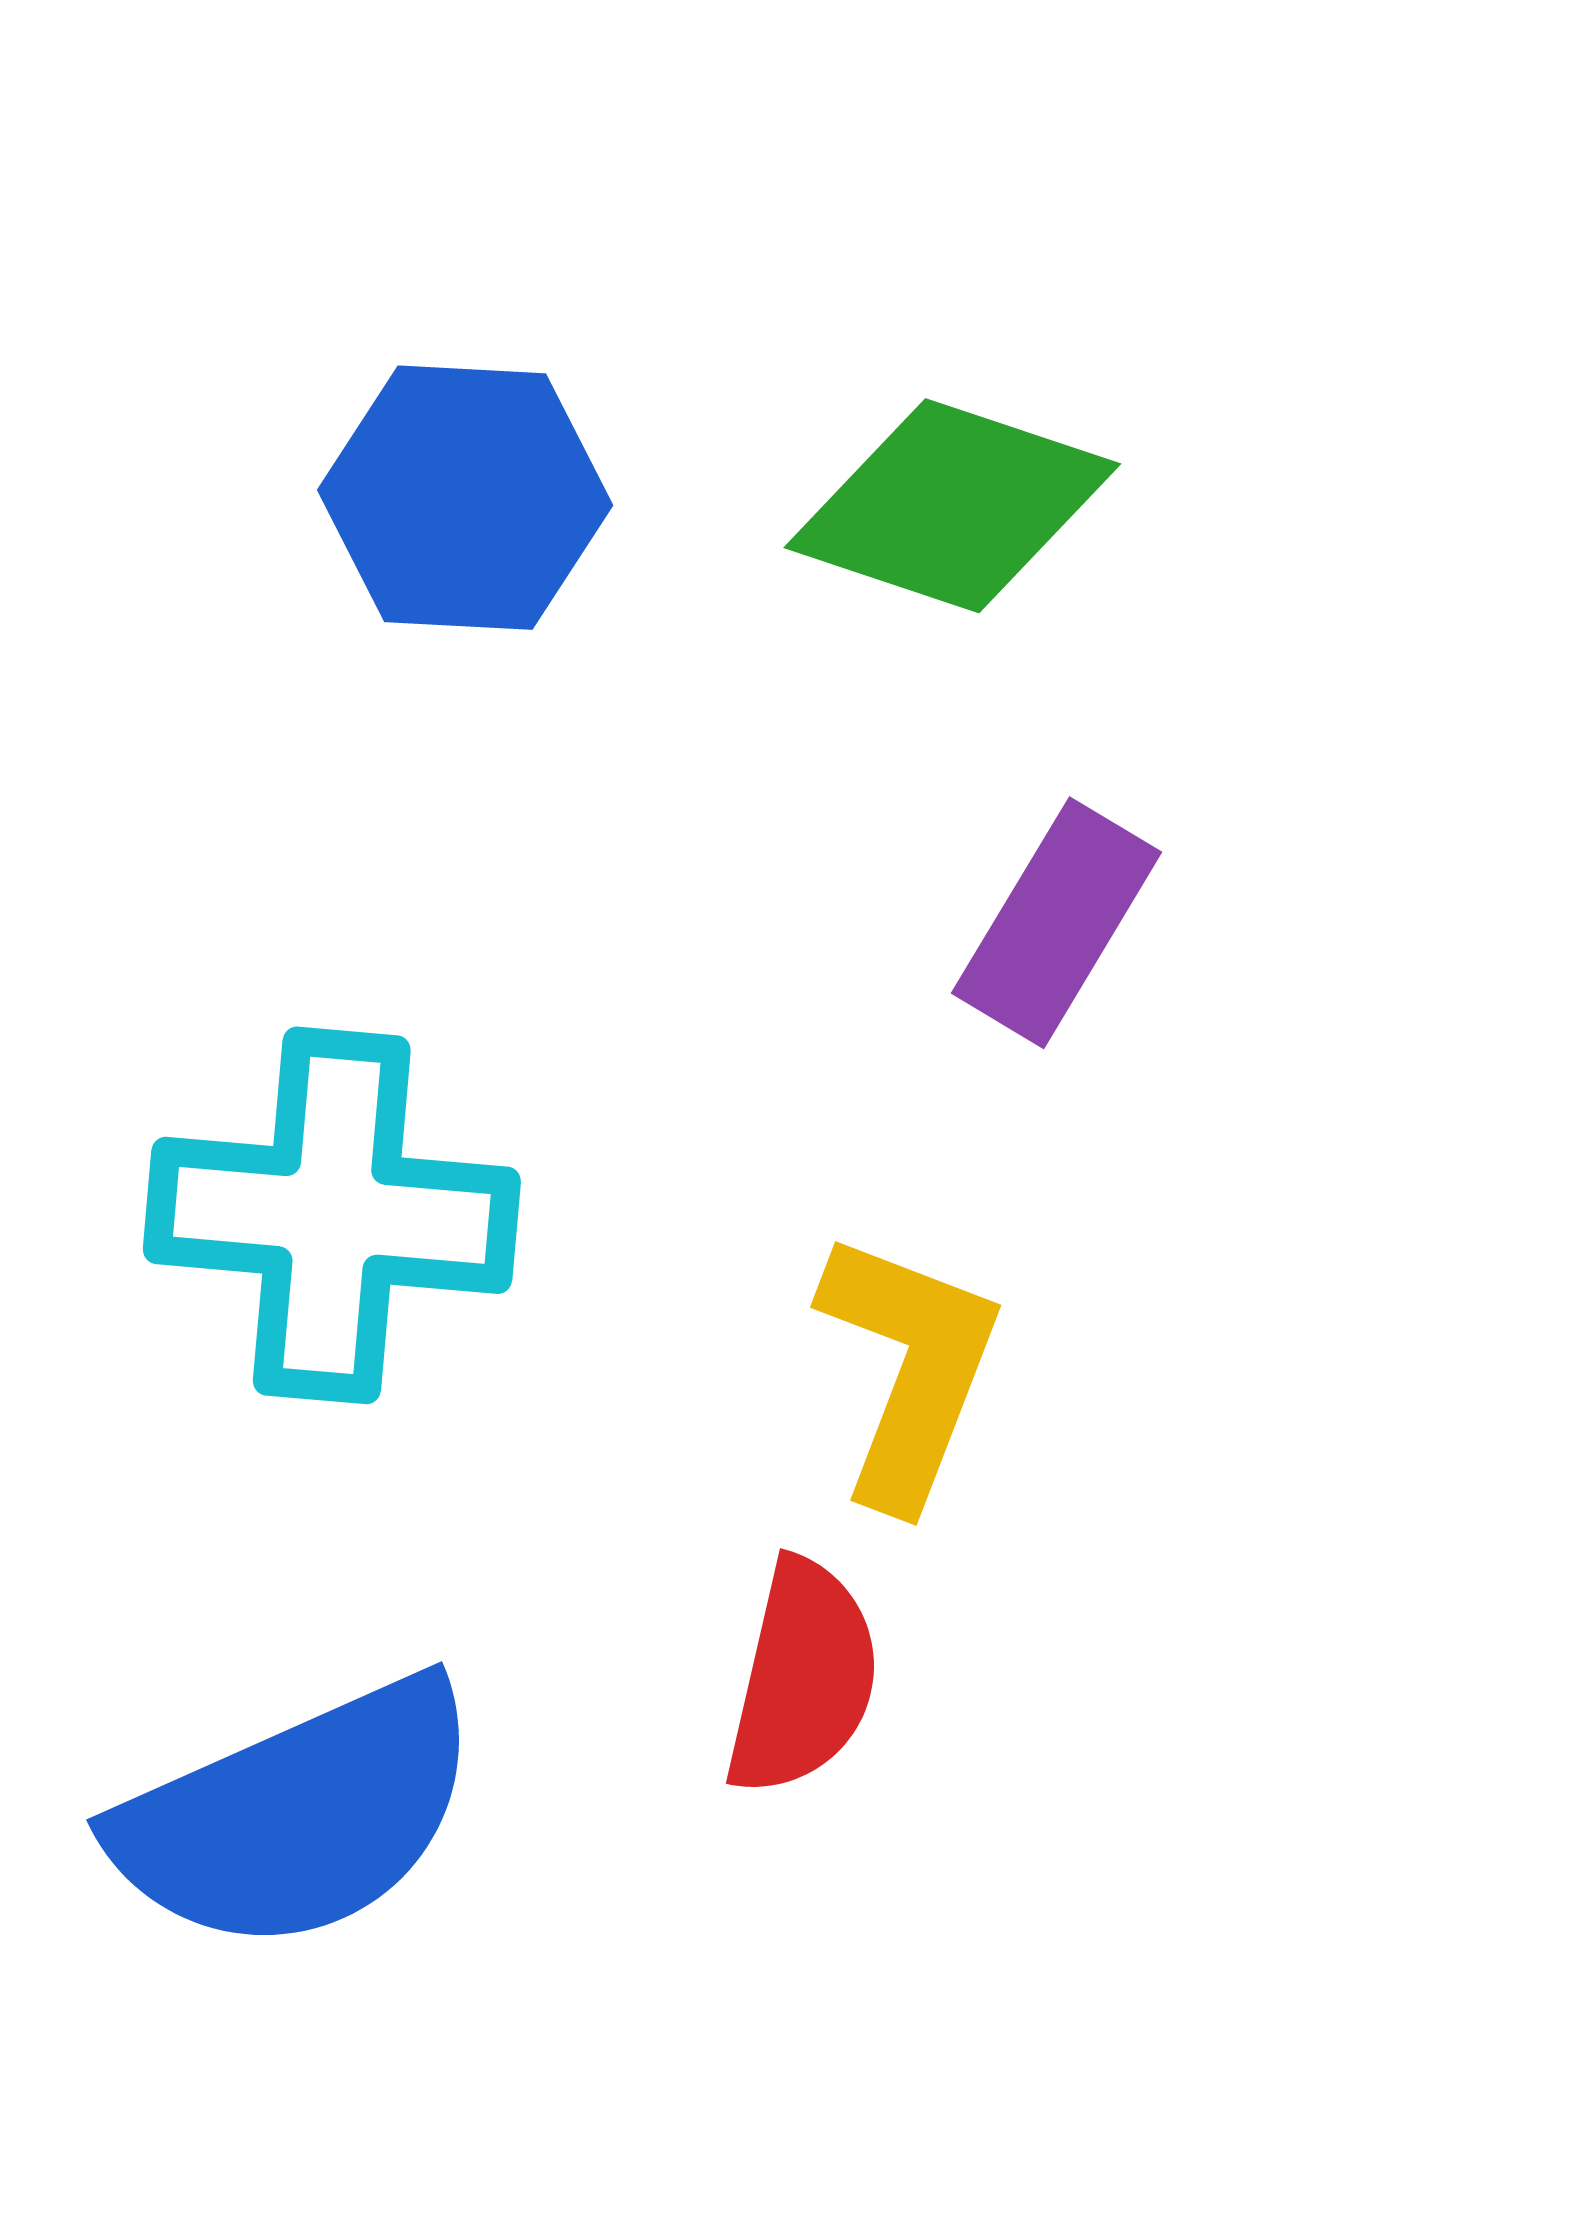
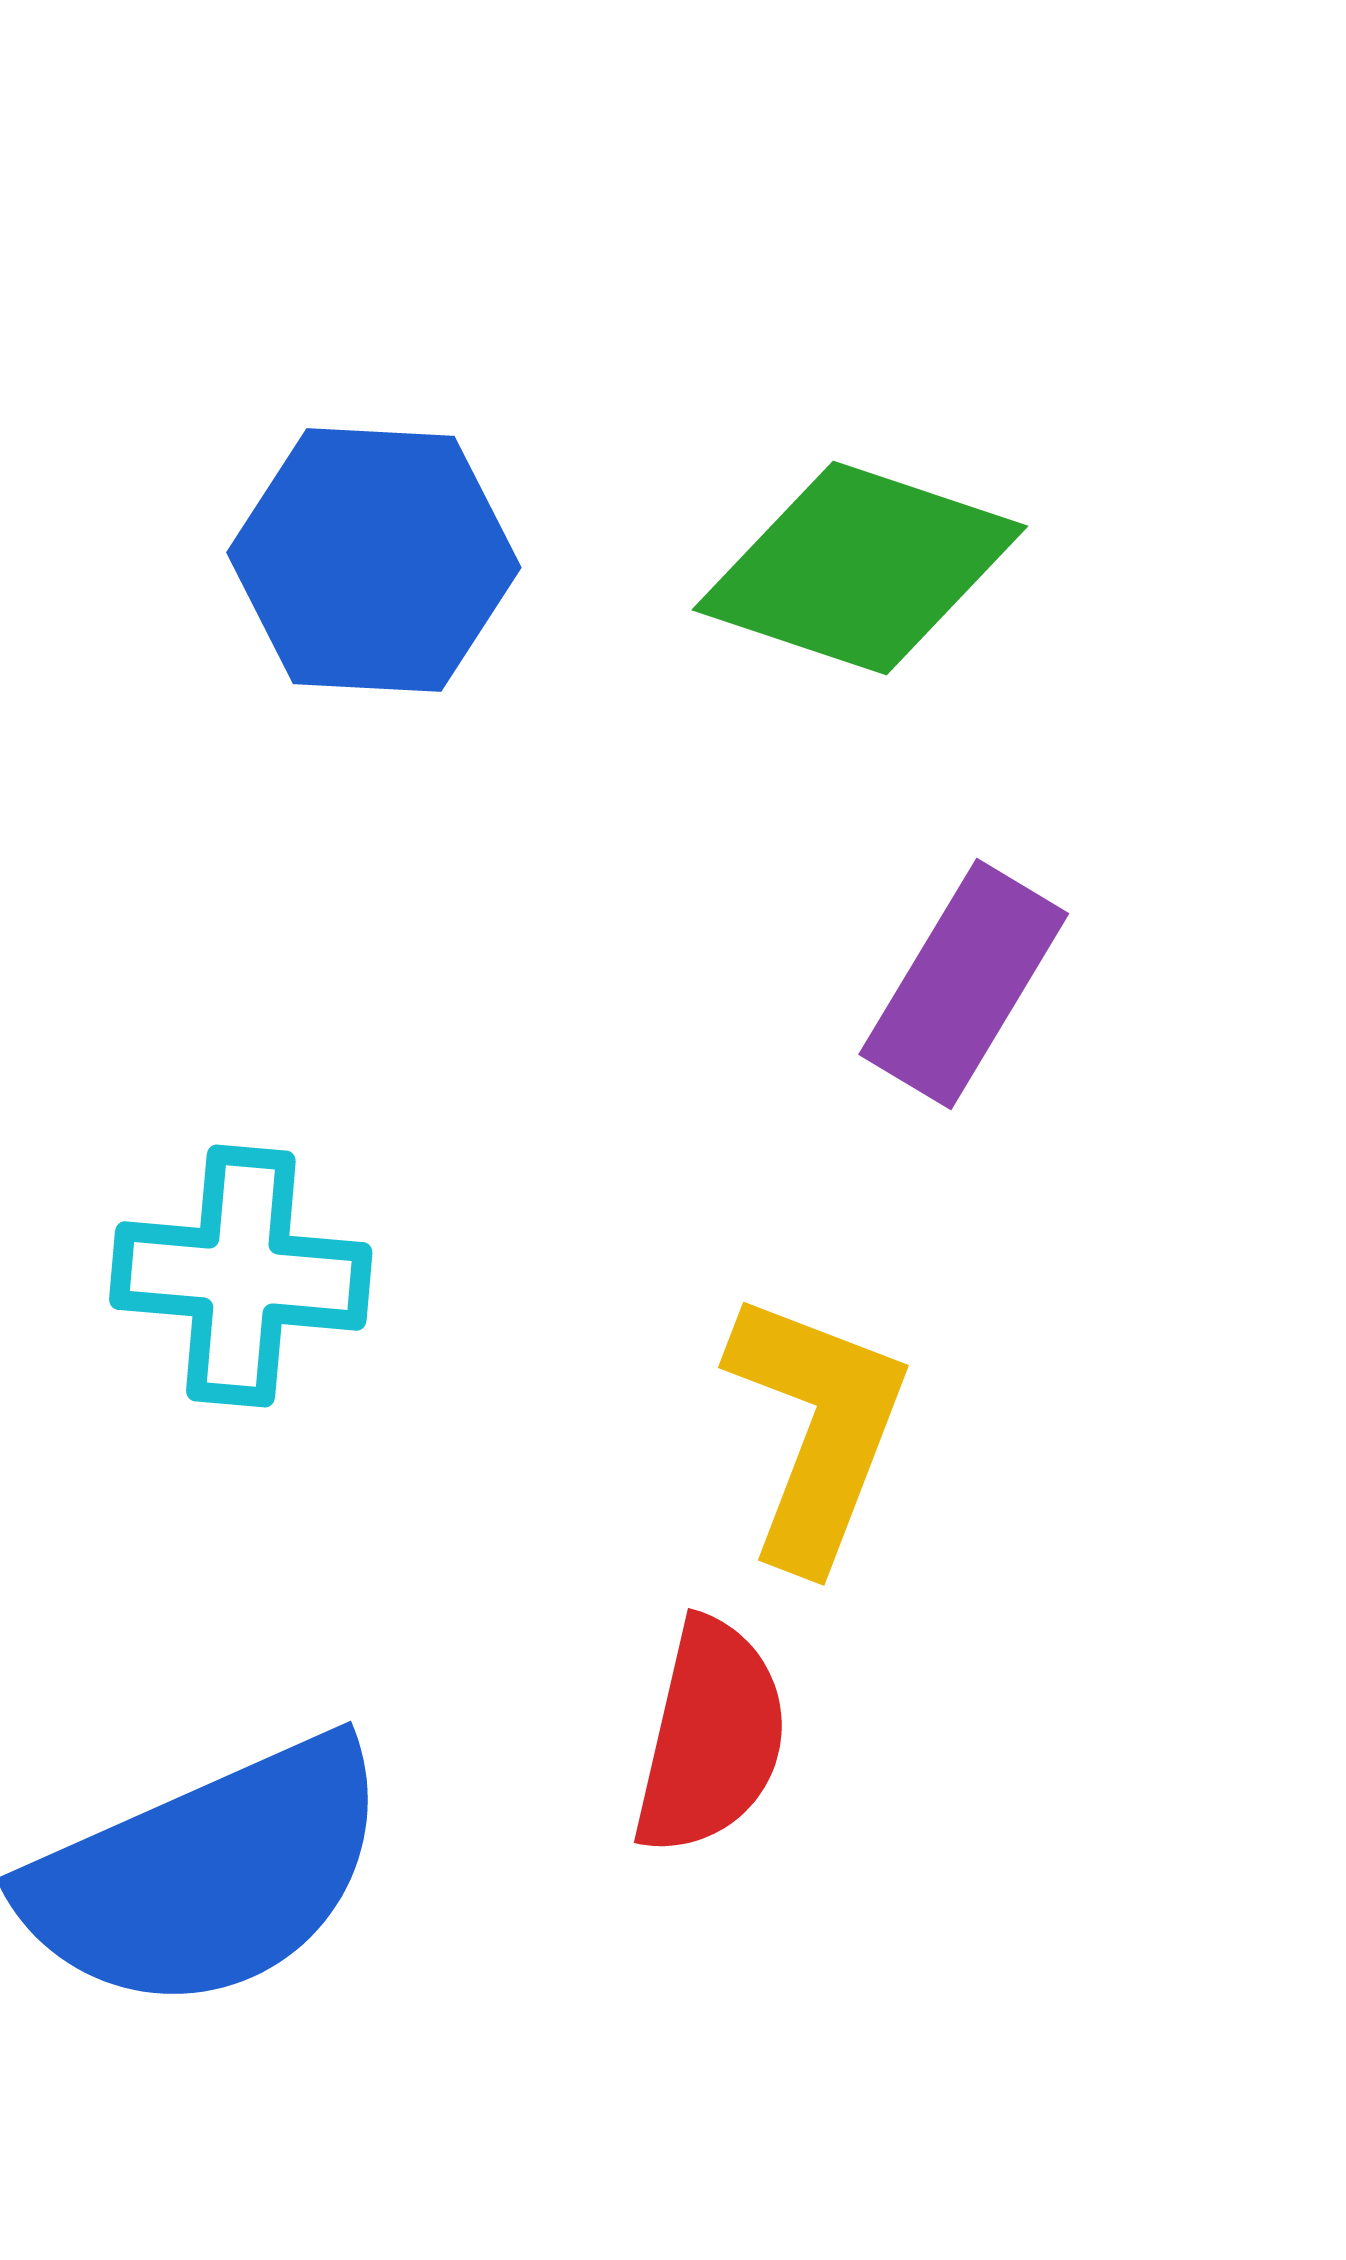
cyan cross: (332, 1215) -> (241, 1276), size x0.7

